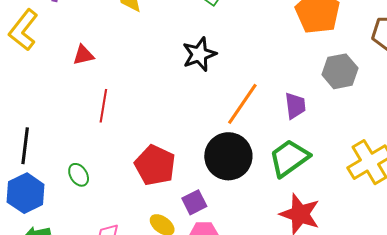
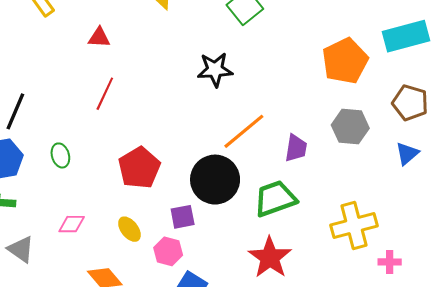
purple square: (194, 202) -> (183, 217), moved

